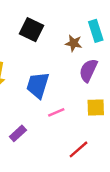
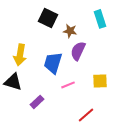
brown star: (74, 43) -> (70, 31), moved
purple semicircle: (88, 70) -> (78, 51), moved

